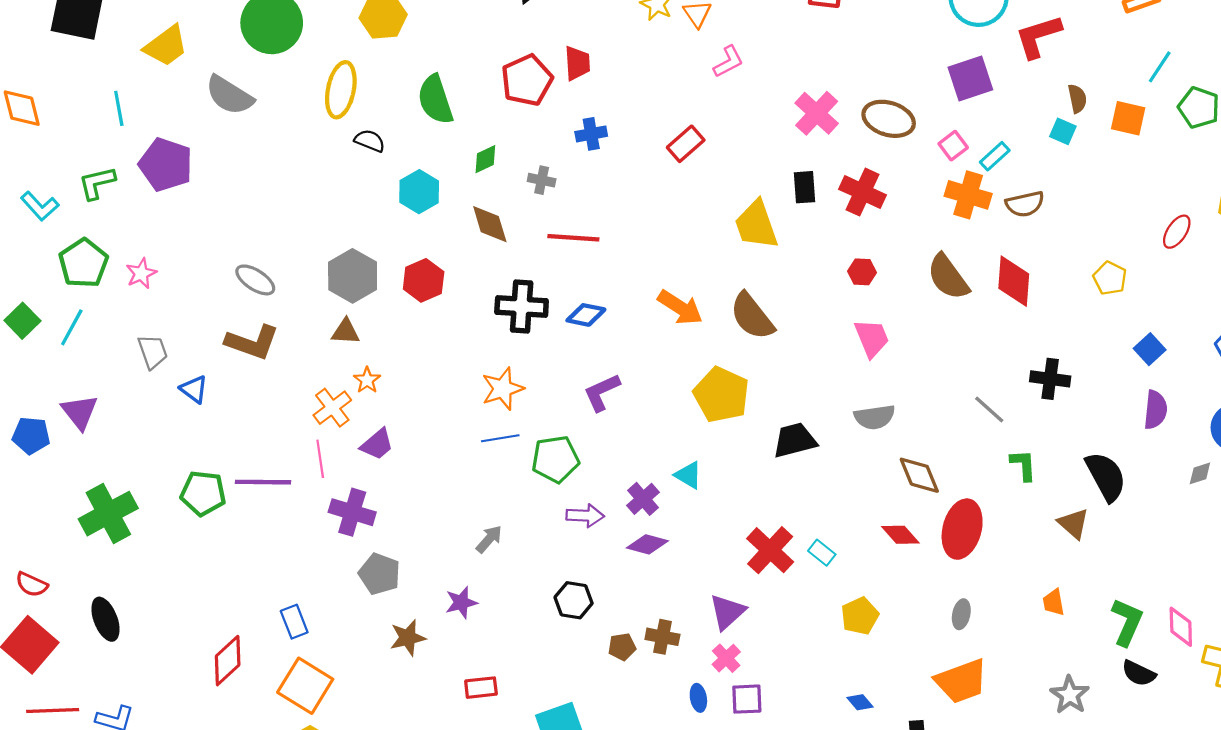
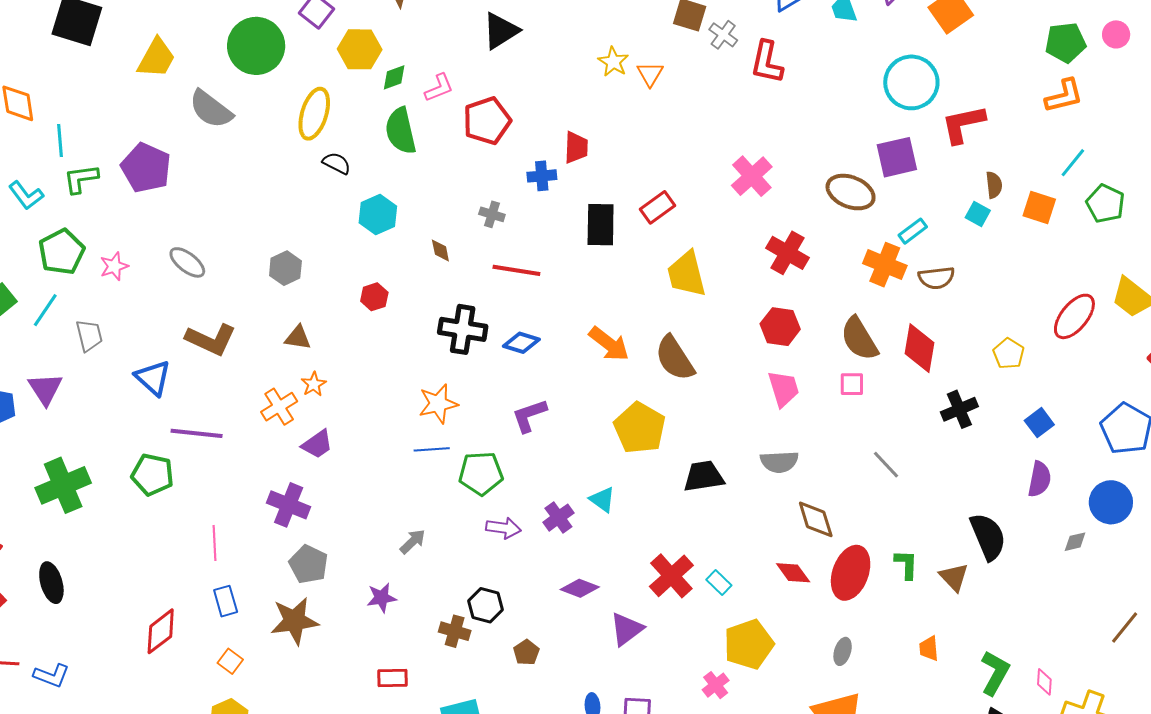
yellow trapezoid: (166, 46) -> (156, 58), turned -30
pink L-shape: (728, 62) -> (439, 88), moved
red trapezoid: (577, 63) -> (576, 147), moved
cyan line: (119, 108) -> (60, 141), moved
brown ellipse: (889, 119) -> (851, 192), moved
red rectangle: (686, 144) -> (658, 207), moved
pink square: (953, 146) -> (852, 384), moved, turned 32
green diamond: (485, 159) -> (394, 77), moved
black rectangle: (804, 187) -> (601, 225), moved, size x1.4
brown diamond: (490, 224) -> (440, 251), size x0.6
red ellipse: (1177, 232) -> (1074, 316), size x1.5
red hexagon: (862, 272) -> (780, 327), size x1.5
gray hexagon: (353, 276) -> (285, 268), moved, size x0.7
gray ellipse: (255, 280) -> (187, 262), moved
red hexagon: (424, 280) -> (374, 297), size x0.7
gray trapezoid: (153, 352) -> (89, 335), moved
black cross: (1050, 379) -> (959, 409), moved, turned -36
blue triangle: (194, 389) -> (153, 378), size x1.4
pink line: (320, 459) -> (215, 543), moved
green L-shape: (1023, 465) -> (906, 564), moved
purple line: (263, 482) -> (197, 433), moved
purple diamond: (647, 544) -> (580, 588), moved
yellow pentagon: (860, 616) -> (749, 644), size x1.4
pink diamond: (1181, 627) -> (1044, 682), size x0.7
brown cross: (662, 637) -> (455, 631), moved
brown star: (408, 638) -> (294, 621), moved, size x1.4
brown pentagon: (622, 647) -> (526, 652), turned -30
pink cross: (726, 658) -> (716, 685), moved
orange square: (305, 686) -> (230, 661), size x0.5

